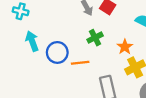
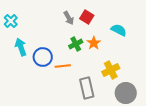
cyan cross: (21, 11) -> (11, 21), turned 32
orange star: (125, 47) -> (94, 43), moved

